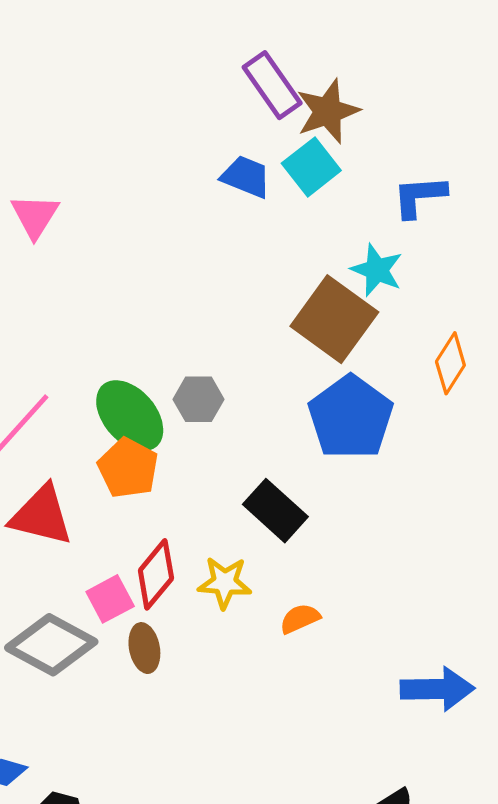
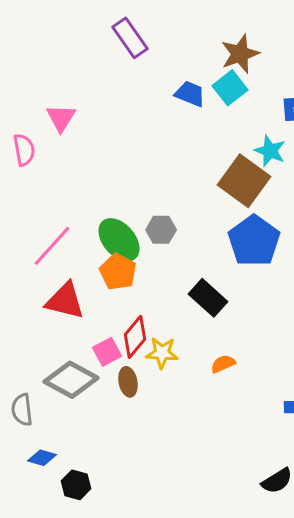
purple rectangle: (272, 85) -> (130, 38), moved
yellow star: (225, 583) -> (162, 353), moved

